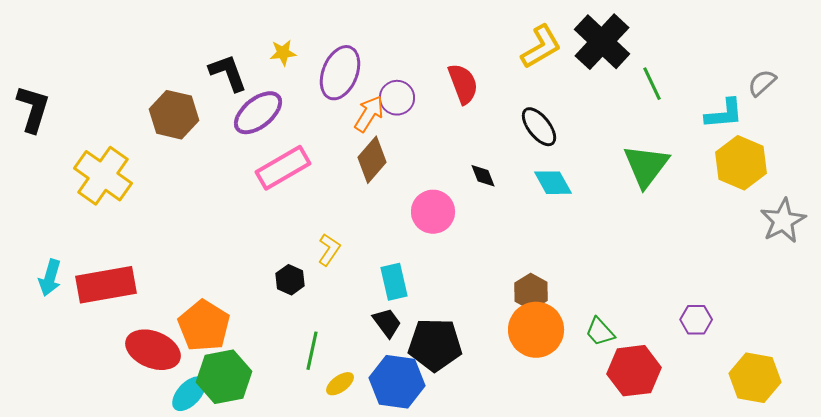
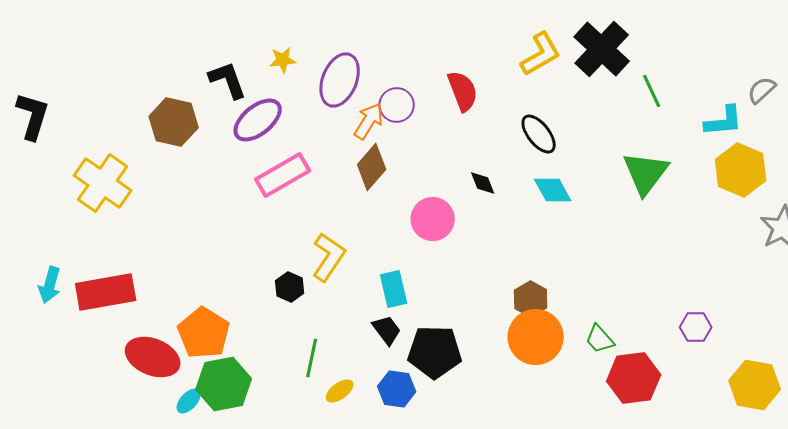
yellow L-shape: (329, 250) -> (329, 257), size x1.5
blue hexagon: (397, 382) -> (397, 389), size x0.7
cyan ellipse: (189, 394) -> (189, 401), size x0.7

